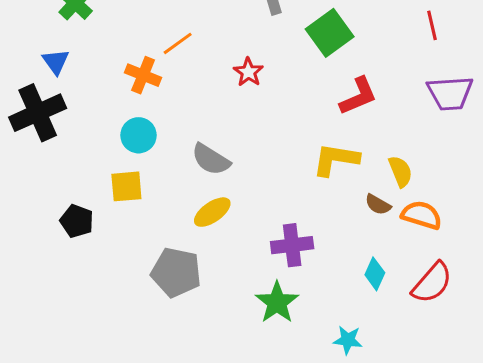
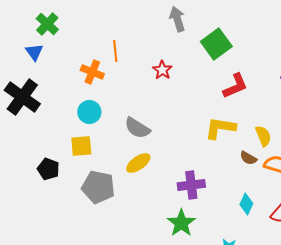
orange line: (178, 43) -> (115, 51), turned -60
blue triangle: (56, 62) -> (34, 52), moved
black cross: (38, 113) -> (22, 97), turned -30
gray pentagon: (176, 272) -> (98, 187), moved

